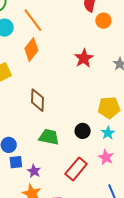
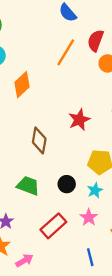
orange line: (33, 20) -> (66, 52), moved, turned 60
red star: (84, 58) -> (79, 120), moved
brown diamond: (38, 100) -> (39, 140), moved

